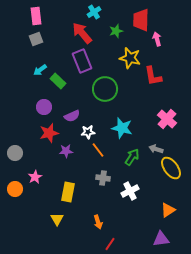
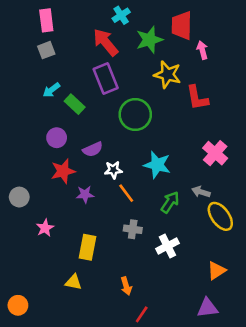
green star: (116, 31) -> (149, 40), size x1.5
orange circle: (15, 189) -> (18, 305), moved
yellow triangle: (57, 219) -> (73, 282), turned -48

